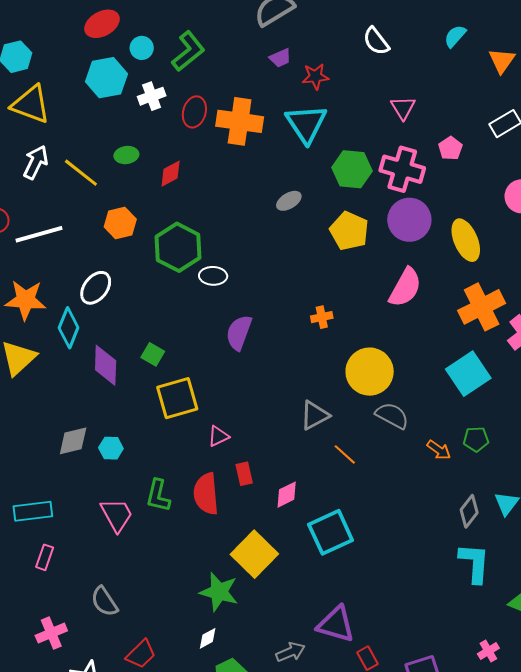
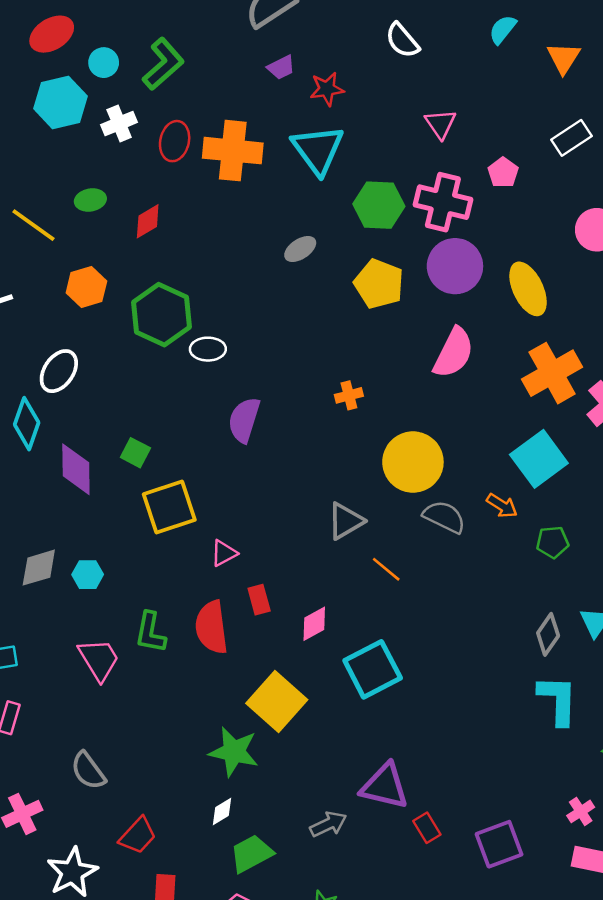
orange arrow: (439, 450) -> (502, 506), moved

